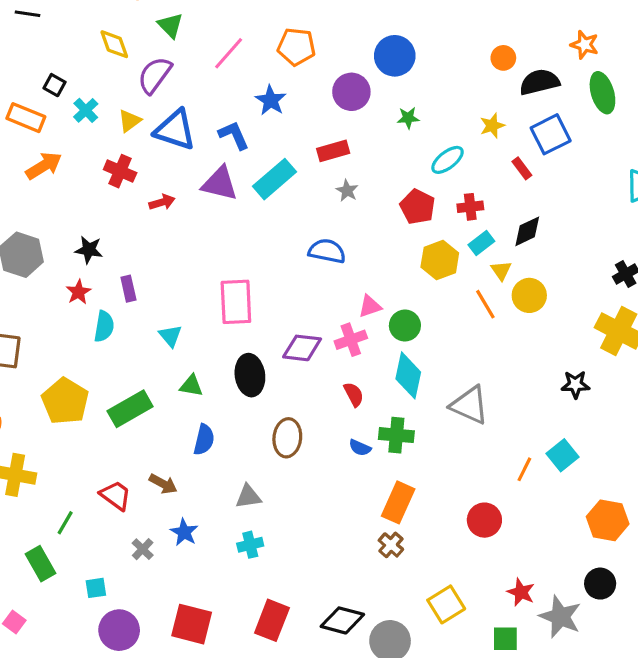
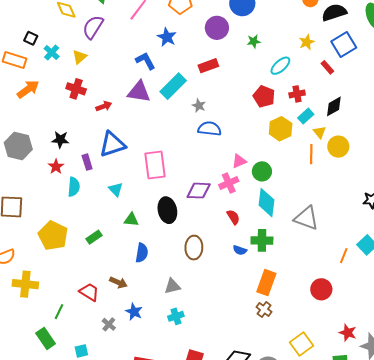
blue triangle: (175, 130) -> (112, 144), moved, turned -32
gray star: (347, 191) -> (199, 106), moved
orange line: (485, 304) -> (311, 154), turned 36
green rectangle: (130, 409) -> (94, 237), size x0.6

